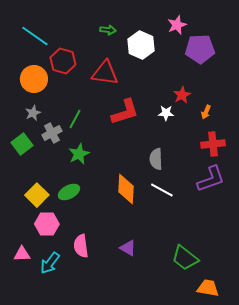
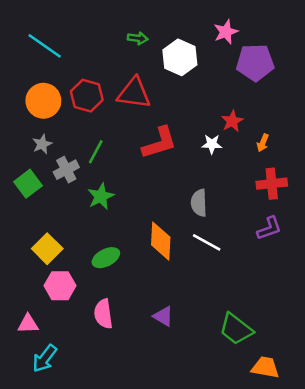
red hexagon: (63, 61) -> (87, 96), moved
purple L-shape: (211, 179) -> (269, 228), size x0.7
green ellipse: (69, 192) -> (106, 258), moved
cyan arrow: (50, 263) -> (45, 358), moved

